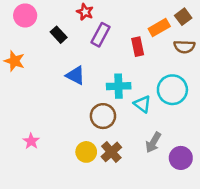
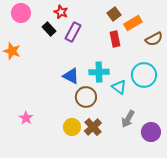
red star: (85, 12) -> (61, 12), moved
brown square: (183, 17) -> (114, 14), moved
purple rectangle: (101, 35) -> (73, 32), moved
brown semicircle: (184, 47) -> (154, 39), turned -30
blue triangle: (75, 75) -> (71, 76), moved

